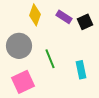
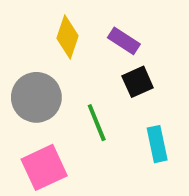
black square: (85, 22) -> (138, 82), moved

